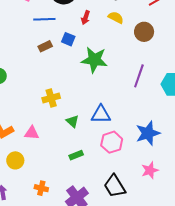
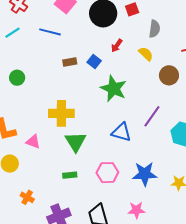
blue line: (44, 19) -> (50, 32), moved
yellow cross: (51, 98) -> (61, 113), size x1.4
blue triangle: (101, 114) -> (121, 132), moved
green triangle: (72, 121) -> (76, 142), size x1.6

